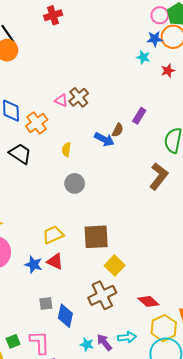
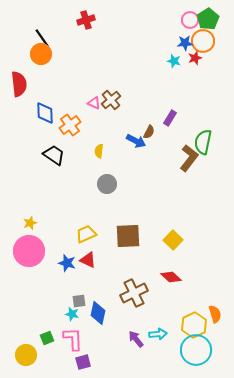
red star: (168, 71) -> (195, 58), moved
brown L-shape: (159, 176) -> (189, 158), moved
yellow square: (115, 266) -> (173, 240), moved
red diamond: (148, 301) -> (171, 277), moved
cyan star: (87, 345) -> (72, 314), moved

